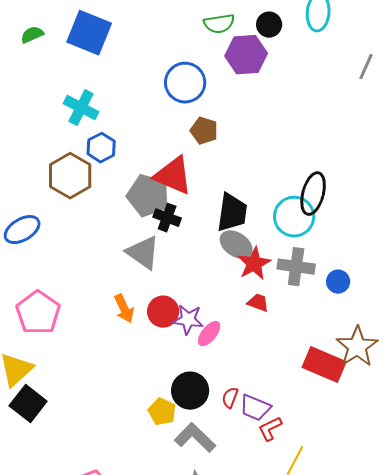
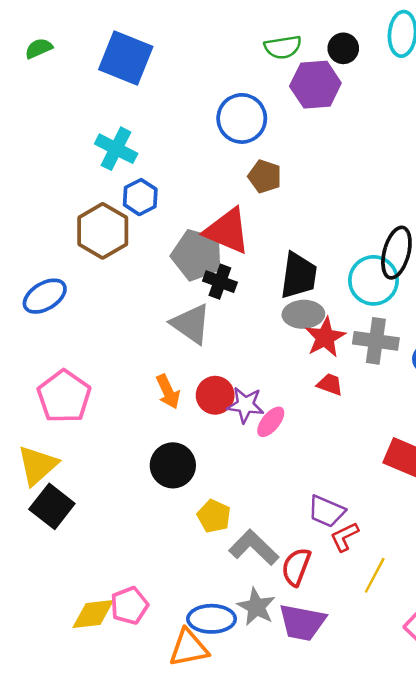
green semicircle: (32, 35) -> (39, 48), moved
gray ellipse: (236, 245) -> (303, 314), turned -36
black circle: (190, 391) -> (173, 465), moved
red semicircle: (230, 398) -> (296, 567), moved, size x1.5

